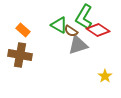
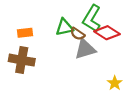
green triangle: (59, 25) -> (64, 27), turned -42
orange rectangle: (23, 30) -> (25, 33), turned -48

